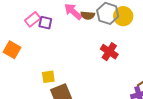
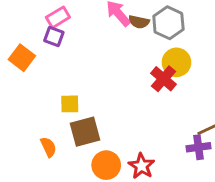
yellow circle: (123, 16) -> (176, 62), moved
purple square: (45, 23) -> (54, 37), moved

